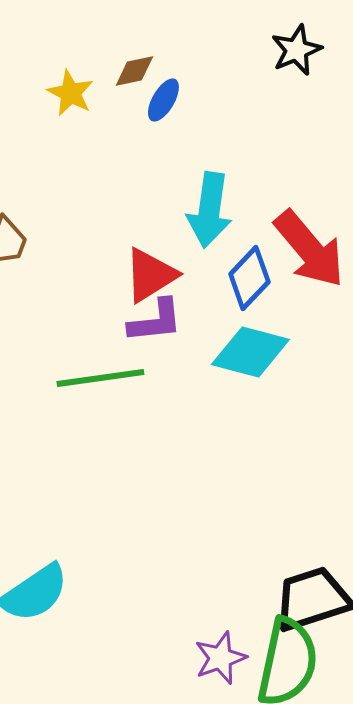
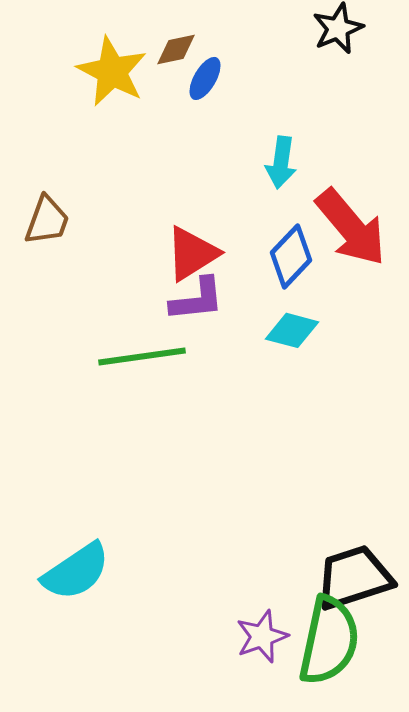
yellow star: (70, 93) -> (112, 71), size x1.5
cyan arrow: (209, 210) -> (281, 162), moved, size x0.7
cyan diamond: (250, 352) -> (292, 330), size x0.7

